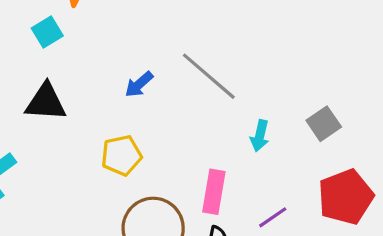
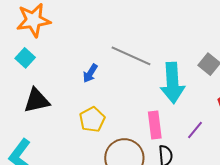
cyan arrow: (260, 136) -> (173, 83), size x2.0

